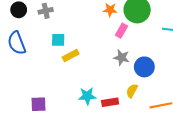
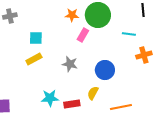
cyan square: (58, 40) -> (36, 38), moved
gray star: (121, 58) -> (70, 64), moved

